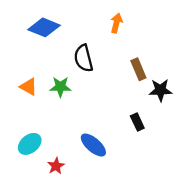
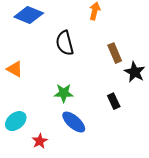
green star: (60, 87) -> (64, 93), moved
black star: (160, 90) -> (135, 72), turned 30

